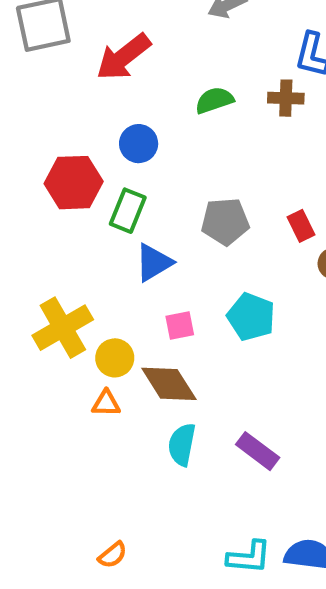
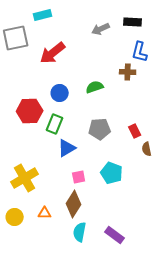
green semicircle: (214, 100) -> (95, 87), moved
yellow circle: (115, 358) -> (15, 217), moved
brown diamond: (169, 384) -> (74, 204), turned 64

